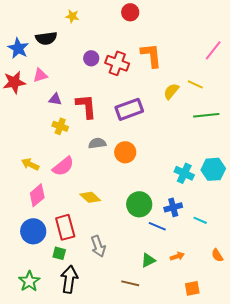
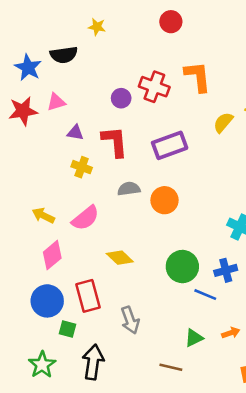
purple circle: (91, 58) -> (121, 98), moved
green square: (59, 253) -> (68, 329), moved

